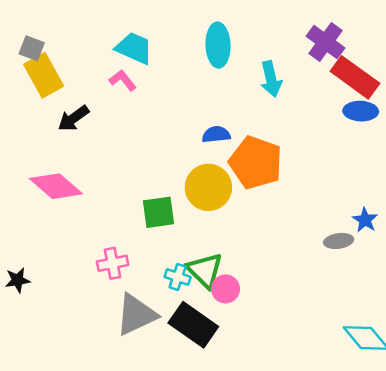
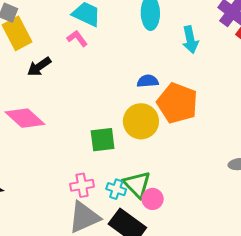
pink cross: (113, 263) -> (82, 185), moved

